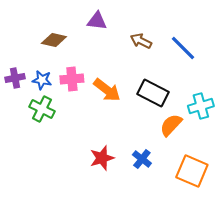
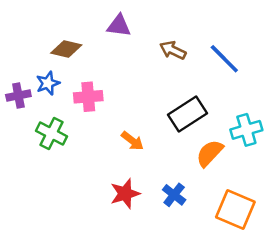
blue star: (42, 80) -> (48, 83), moved, turned -30
orange arrow: (107, 90) -> (132, 141), moved, size x0.7
black rectangle: (153, 93) -> (188, 114), turned -60

